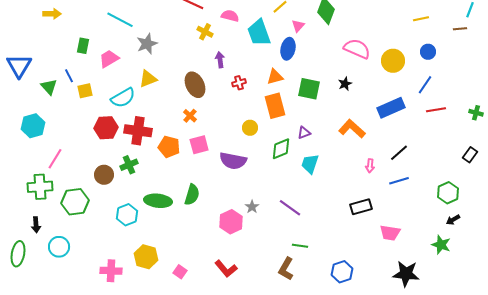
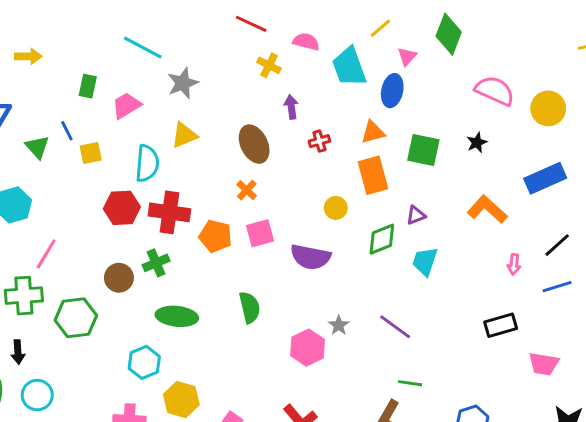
yellow arrow: (52, 14) -> (28, 56), moved
cyan semicircle: (123, 98) -> (147, 163), turned -55
green semicircle: (192, 195) -> (250, 307), turned -30
green ellipse: (158, 201) -> (177, 316), moved
cyan hexagon: (127, 215) -> (144, 362), moved
cyan circle: (59, 247) -> (37, 395), moved

